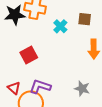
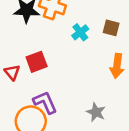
purple L-shape: (40, 87) -> (45, 102), turned 40
red triangle: (14, 88) -> (12, 72), moved

